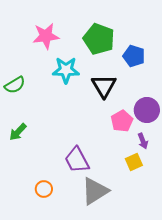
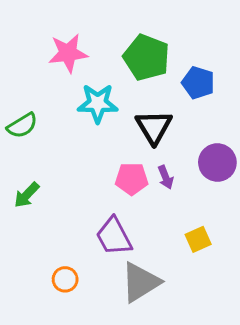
pink pentagon: (122, 121) -> (132, 179), moved, turned 30
purple arrow: (143, 141) -> (166, 177), moved

